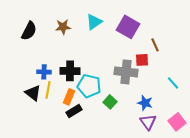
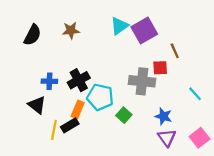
cyan triangle: (94, 22) -> (119, 26), moved
purple square: (128, 27) -> (144, 30), turned 30
black cross: (70, 71) -> (79, 80), turned -30
yellow line: (48, 90) -> (54, 130), moved
black rectangle: (74, 111) -> (70, 125), moved

